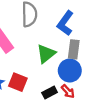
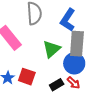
gray rectangle: (74, 49) -> (77, 44), size x1.4

